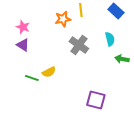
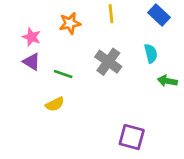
orange star: (63, 19) -> (70, 23), moved
yellow semicircle: (49, 72) -> (55, 104), moved
green line: (32, 78) -> (63, 74), moved

